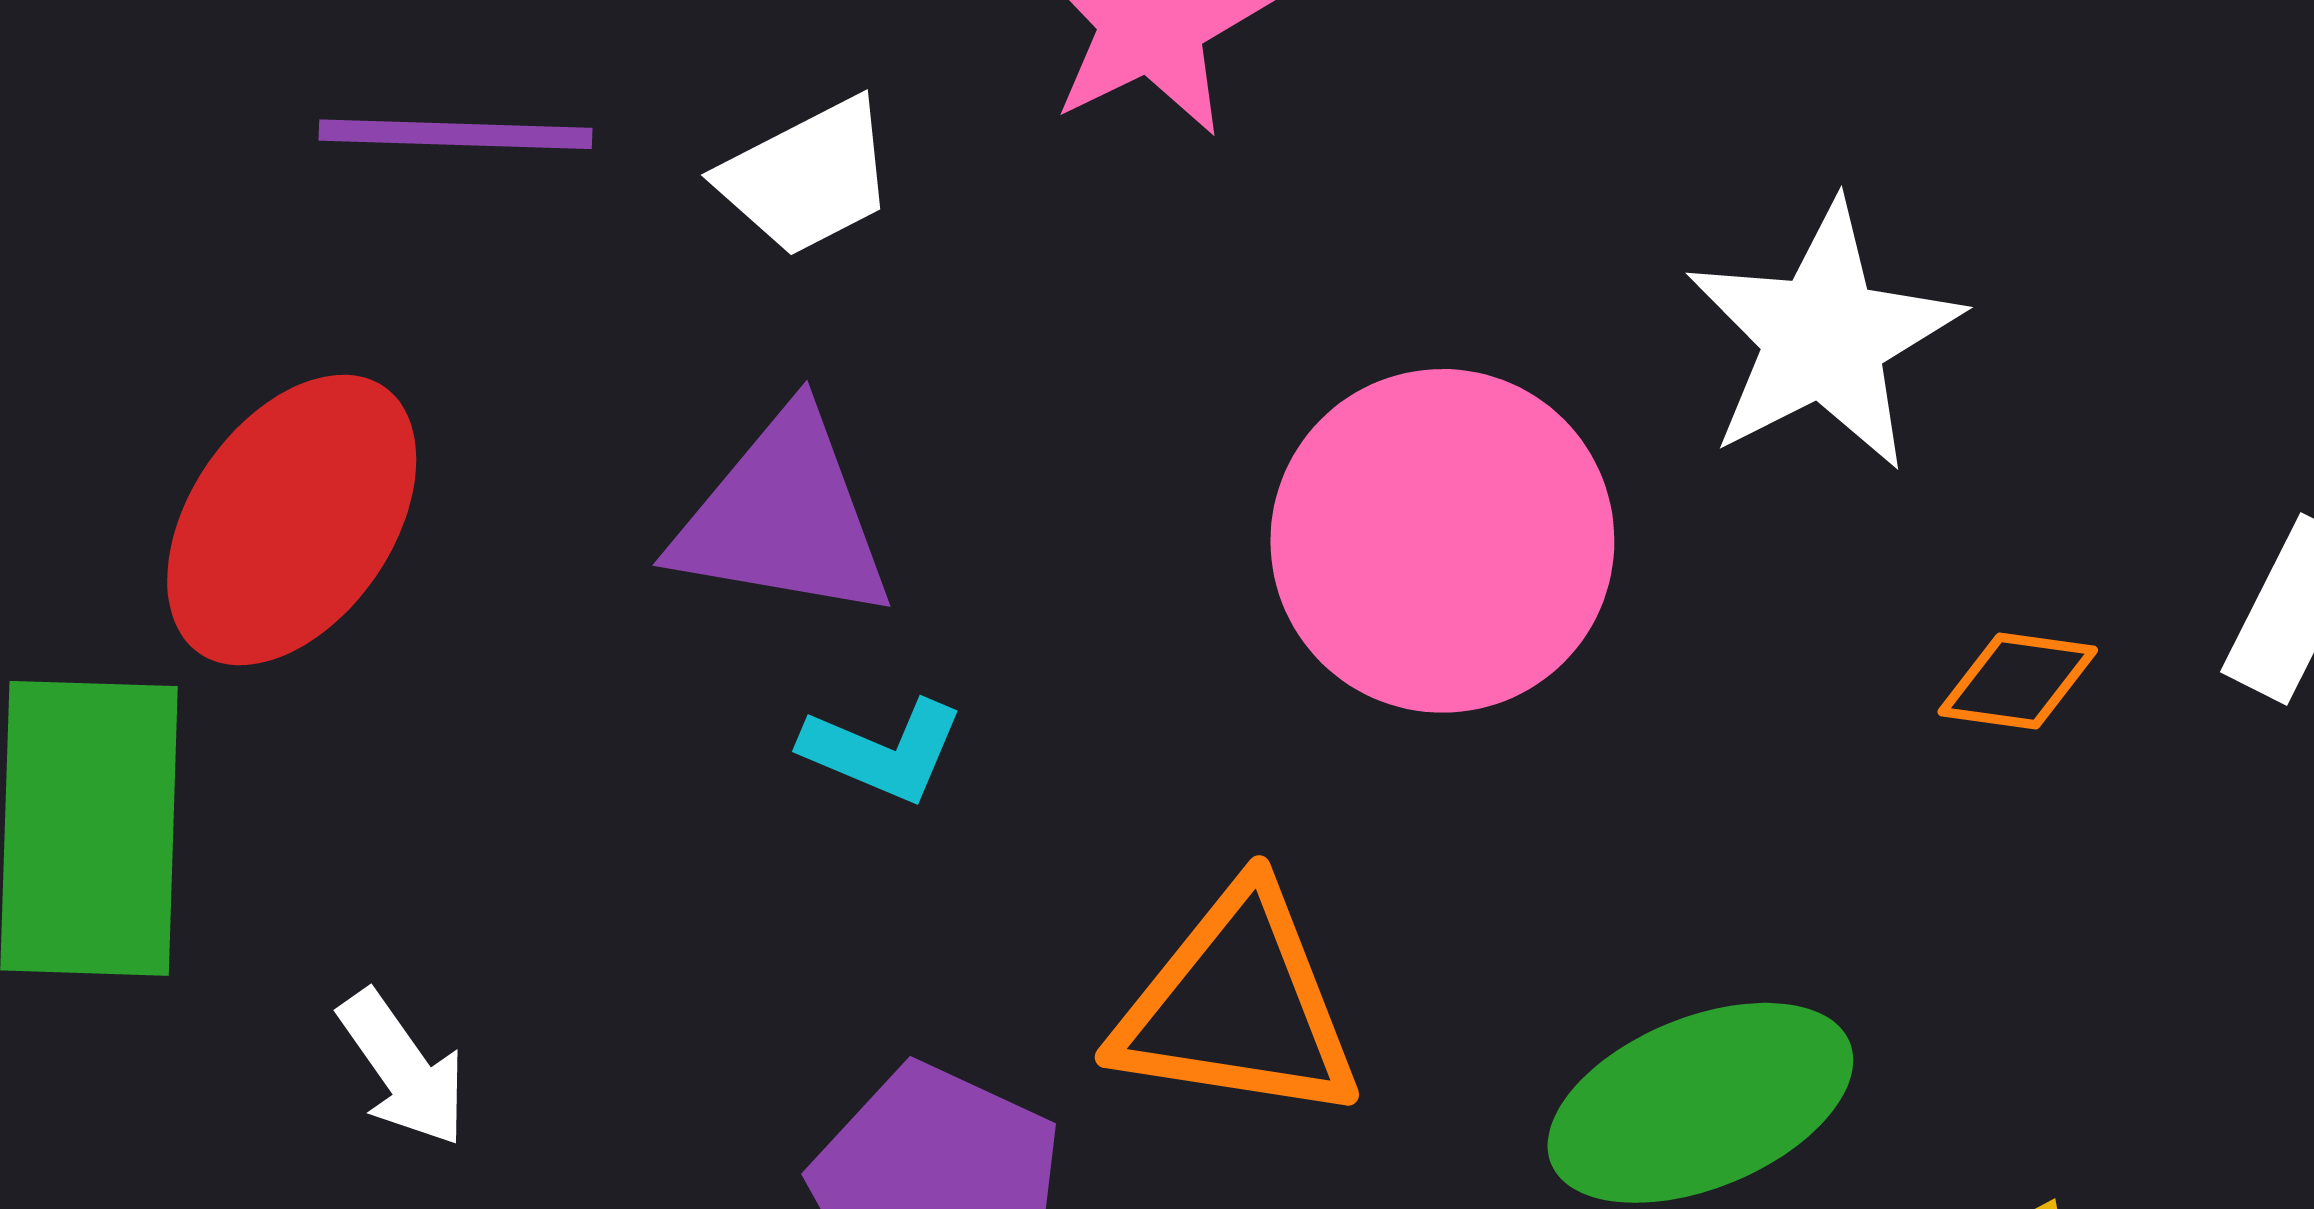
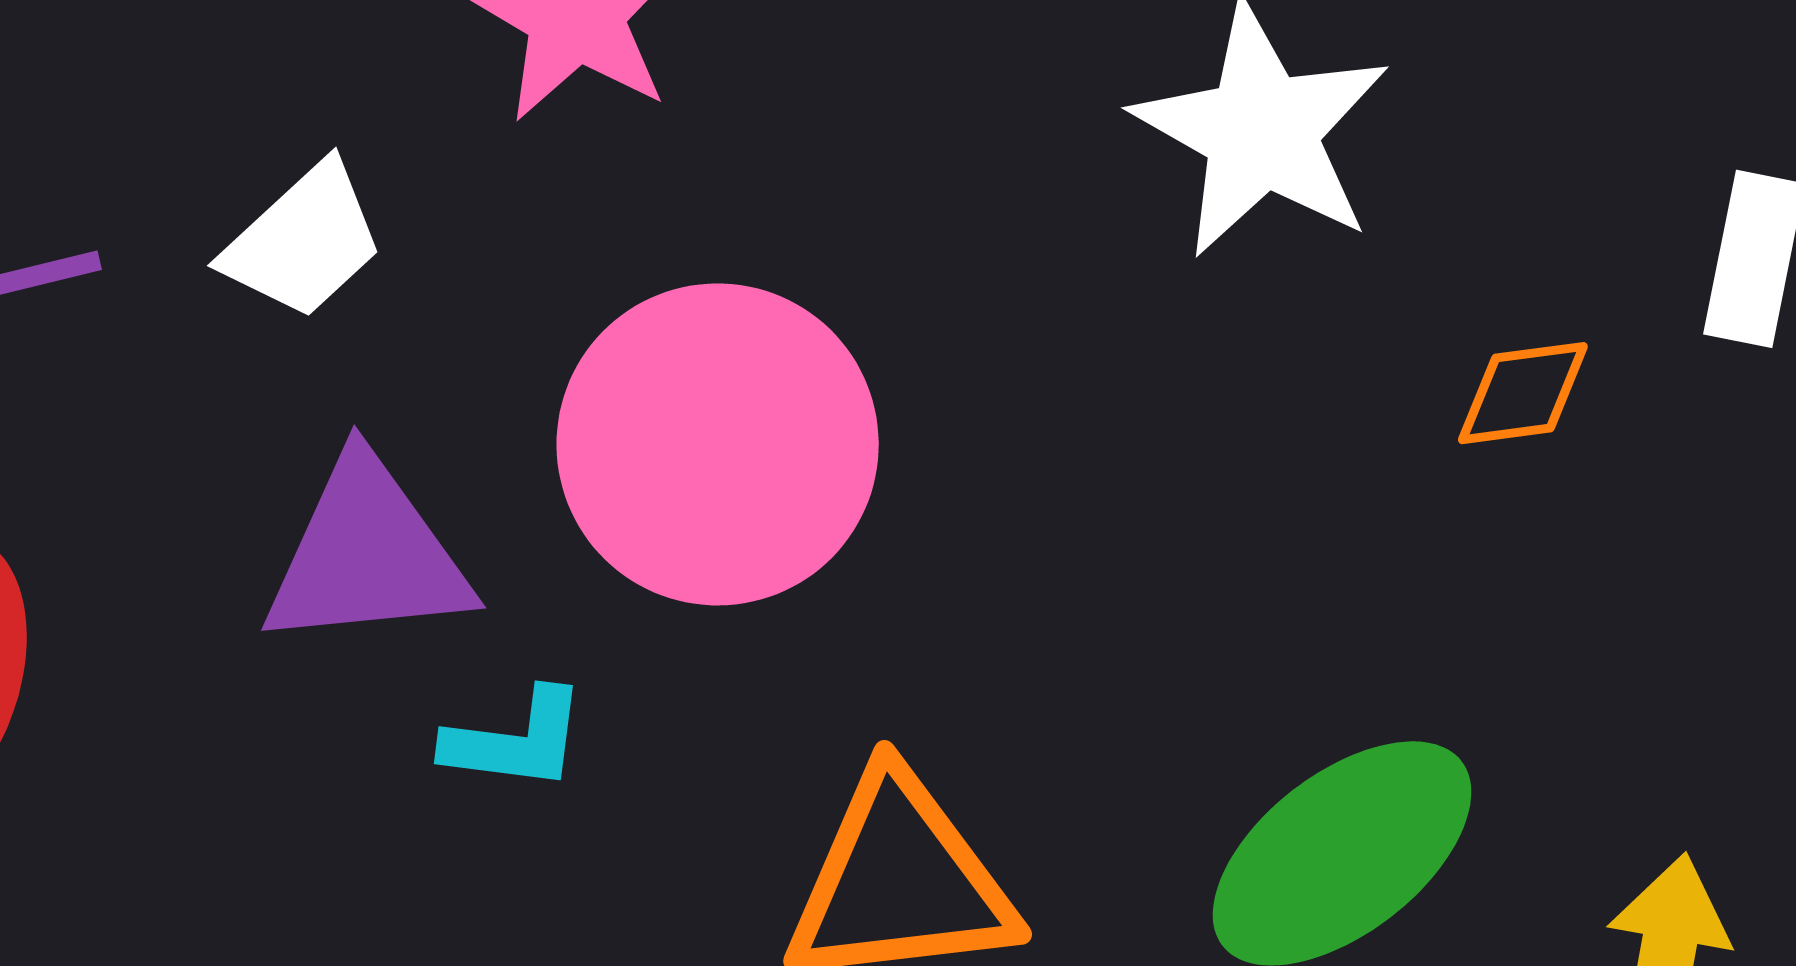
pink circle: (1442, 541) -> (718, 444), moved

